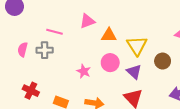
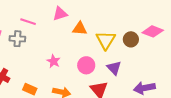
brown circle: (163, 61) -> (131, 39), moved
pink circle: (110, 63) -> (86, 65), moved
purple triangle: (134, 72) -> (114, 68), moved

